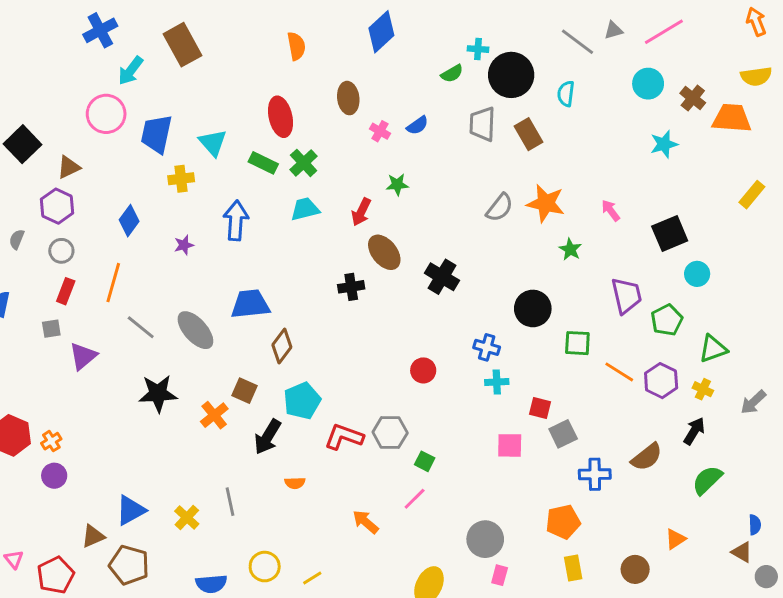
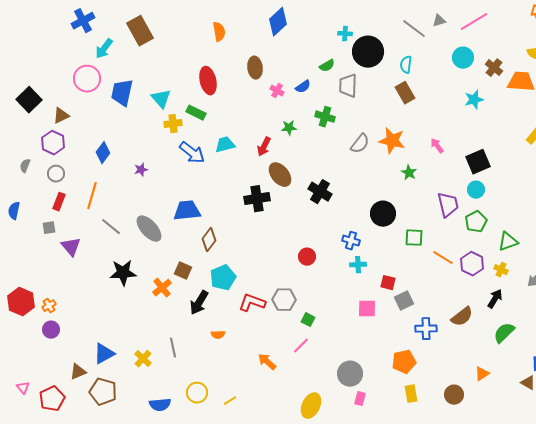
green semicircle: (452, 74) -> (327, 66), moved
brown rectangle: (528, 134) -> (405, 93), moved
green cross: (304, 163) -> (325, 117), moved, turned -30
yellow cross: (181, 179) -> (173, 124), moved
blue arrow: (236, 221) -> (192, 153), moved, turned 124
cyan circle: (697, 274) -> (476, 190), moved
black cross: (351, 287) -> (257, 199), size x1.4
purple triangle: (83, 356) -> (71, 247), turned -30

